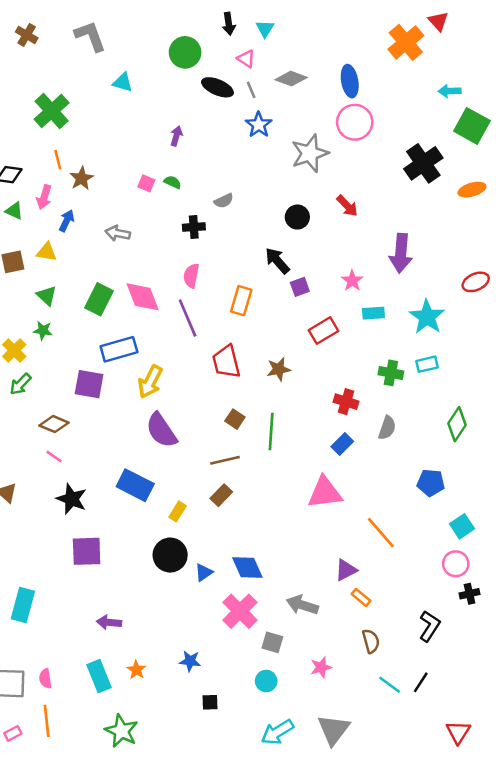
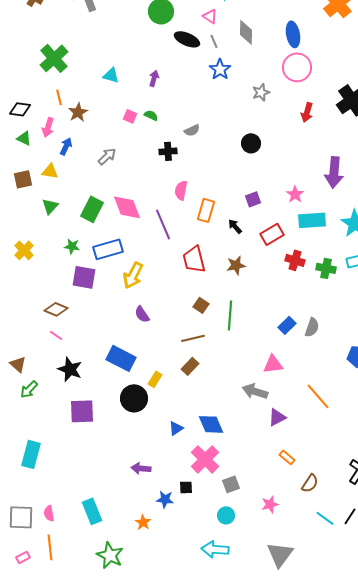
gray diamond: (291, 79) -> (246, 32), turned 70
cyan triangle: (123, 82) -> (111, 75), moved
gray star: (310, 153) -> (261, 92), size x0.6
red arrow: (347, 206) -> (307, 112), moved, turned 60
gray arrow: (118, 233) -> (107, 156), turned 126
black arrow: (277, 261) -> (235, 226), moved, size x0.7
pink semicircle: (191, 276) -> (181, 190), moved
green triangle: (47, 296) -> (50, 206), turned 30
cyan rectangle: (373, 313) -> (312, 220), size x1.5
green star: (43, 331) -> (72, 246), moved
green arrow: (20, 384) -> (29, 389), moved
red cross: (346, 402) -> (295, 260), moved
gray semicircle: (387, 428) -> (312, 327), moved
purple semicircle: (161, 430) -> (142, 314), size x0.6
pink triangle: (325, 493) -> (273, 364), size x0.7
black circle: (170, 555) -> (134, 398), moved
purple triangle: (346, 570) -> (277, 417), moved
orange rectangle: (361, 597) -> (287, 457), moved
gray arrow: (302, 605) -> (255, 391), moved
purple arrow: (109, 622) -> (141, 468), moved
brown semicircle: (371, 641) -> (310, 483), turned 48
gray square: (272, 642) -> (231, 484), turned -36
orange star: (136, 670) -> (143, 522), moved
black square: (210, 702) -> (186, 487), moved
cyan arrow: (277, 732) -> (215, 549), moved, turned 36

